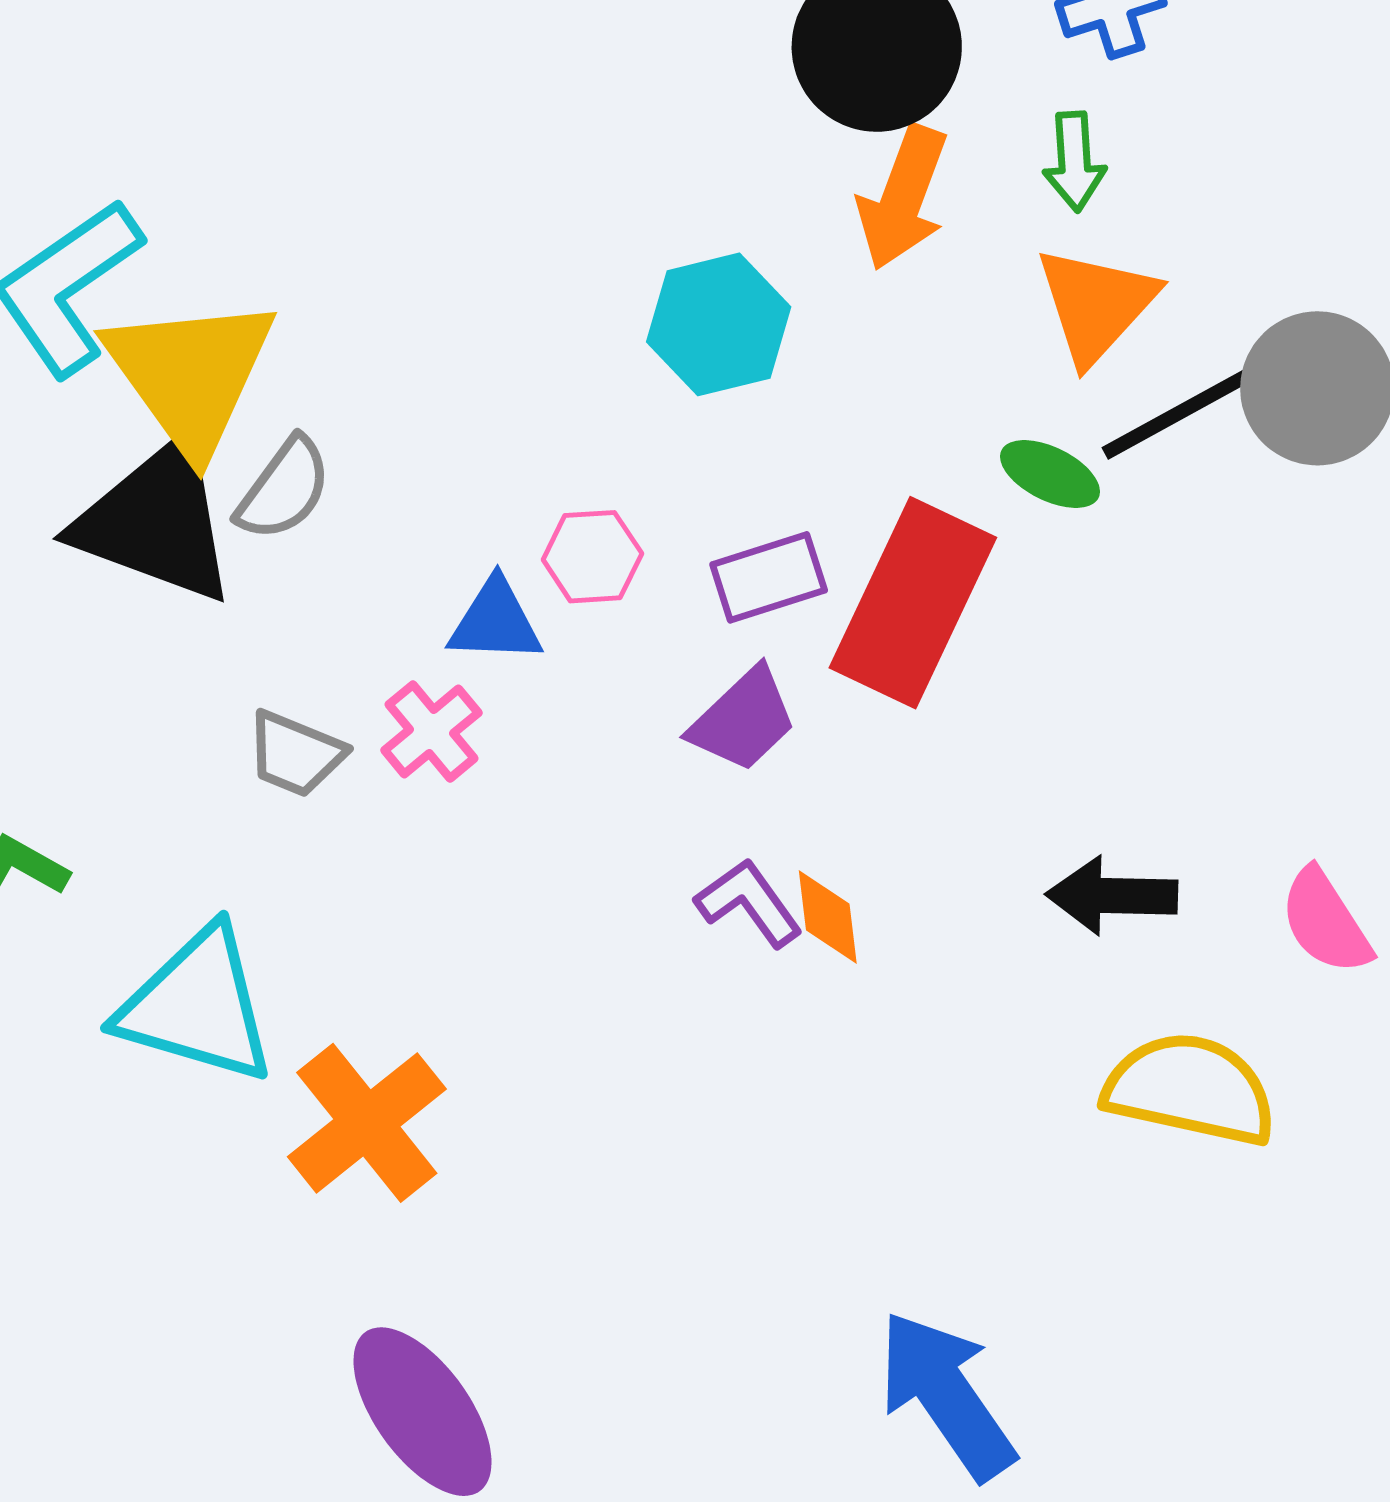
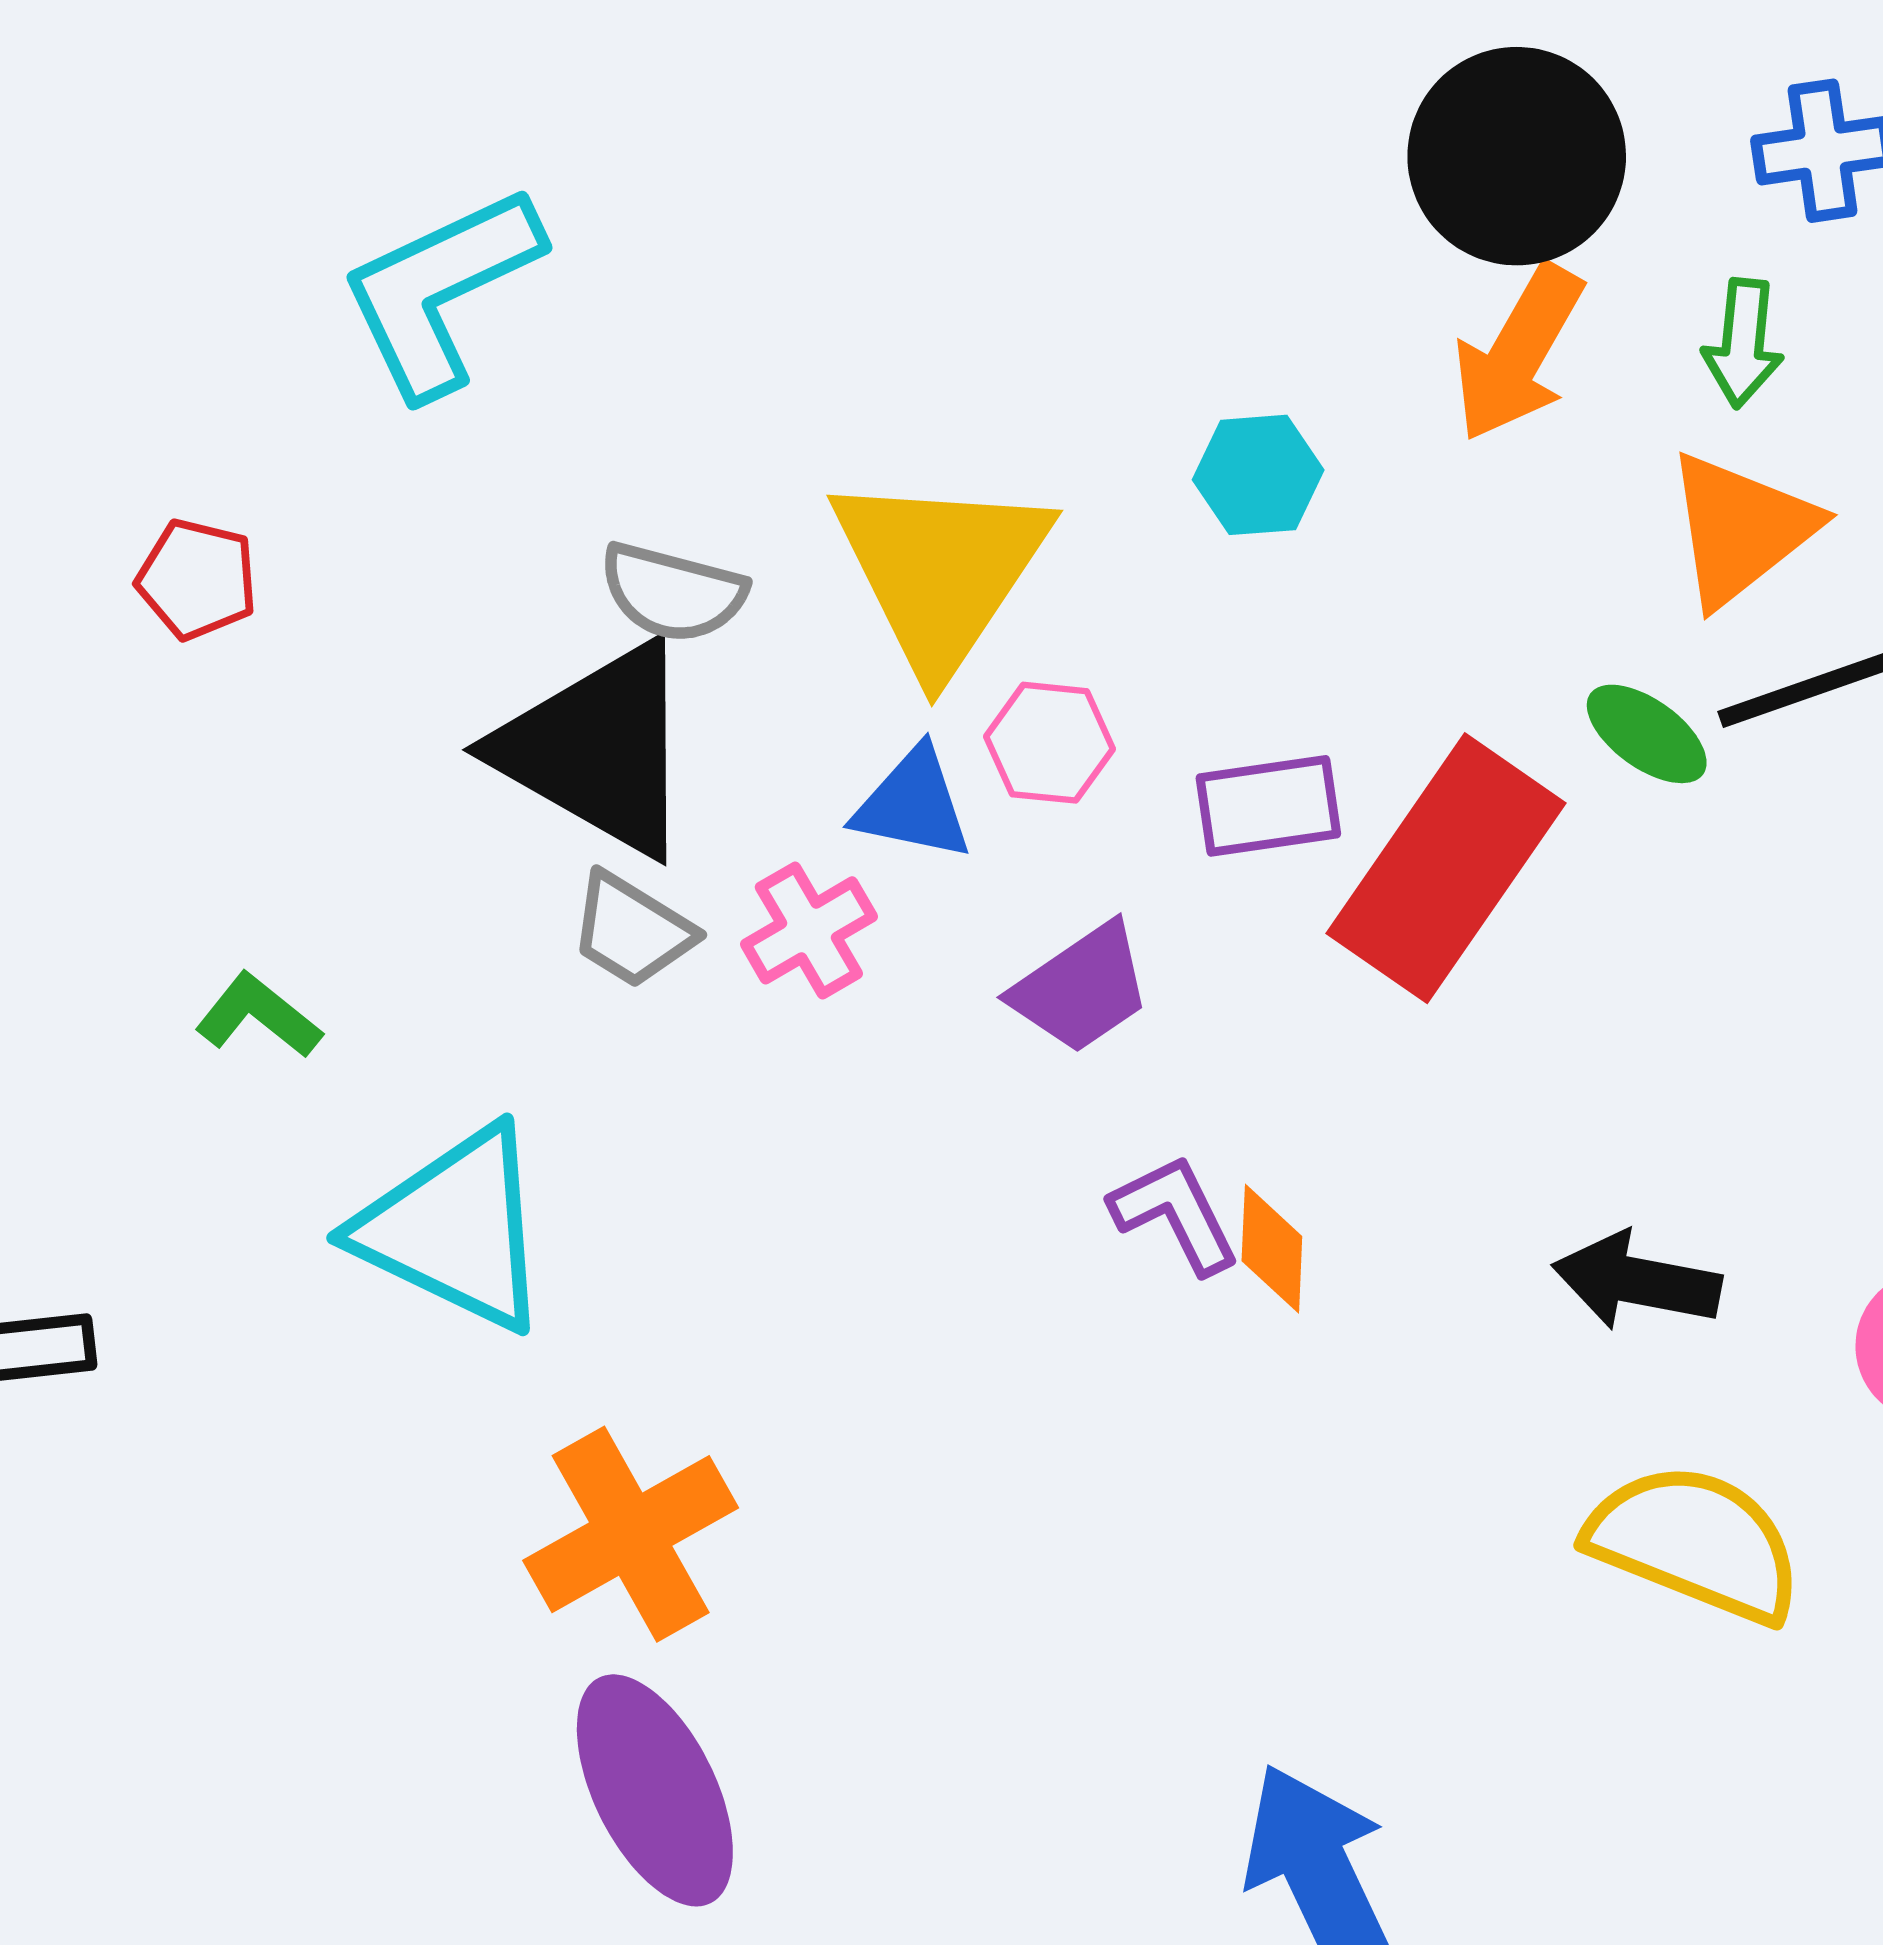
cyan hexagon: (719, 324) -> (1258, 475), size x0.7
yellow triangle: (190, 374) -> (940, 571), moved
gray semicircle: (284, 489) -> (673, 592), turned 59
black triangle: (156, 521) -> (597, 749), moved
purple trapezoid: (743, 720) -> (1081, 988), moved
orange cross: (367, 1123) -> (631, 1534), moved

